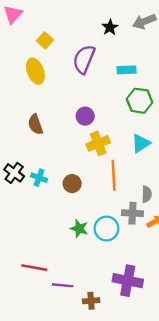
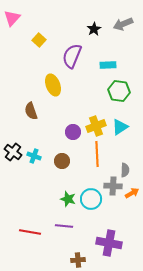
yellow ellipse: (35, 71) -> (53, 85), moved
purple circle: (85, 116) -> (73, 132), moved
yellow cross: (98, 143) -> (96, 126), moved
purple line: (63, 285) -> (64, 226), moved

